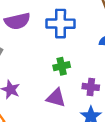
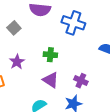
green cross: (62, 66) -> (50, 55), moved

